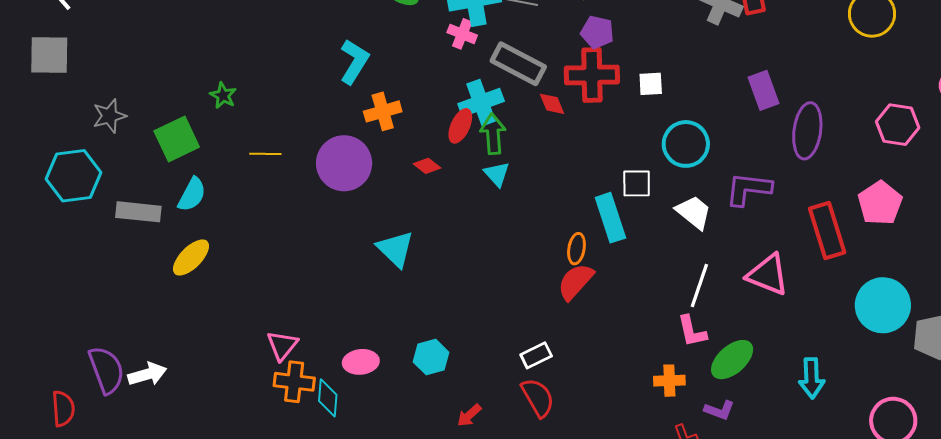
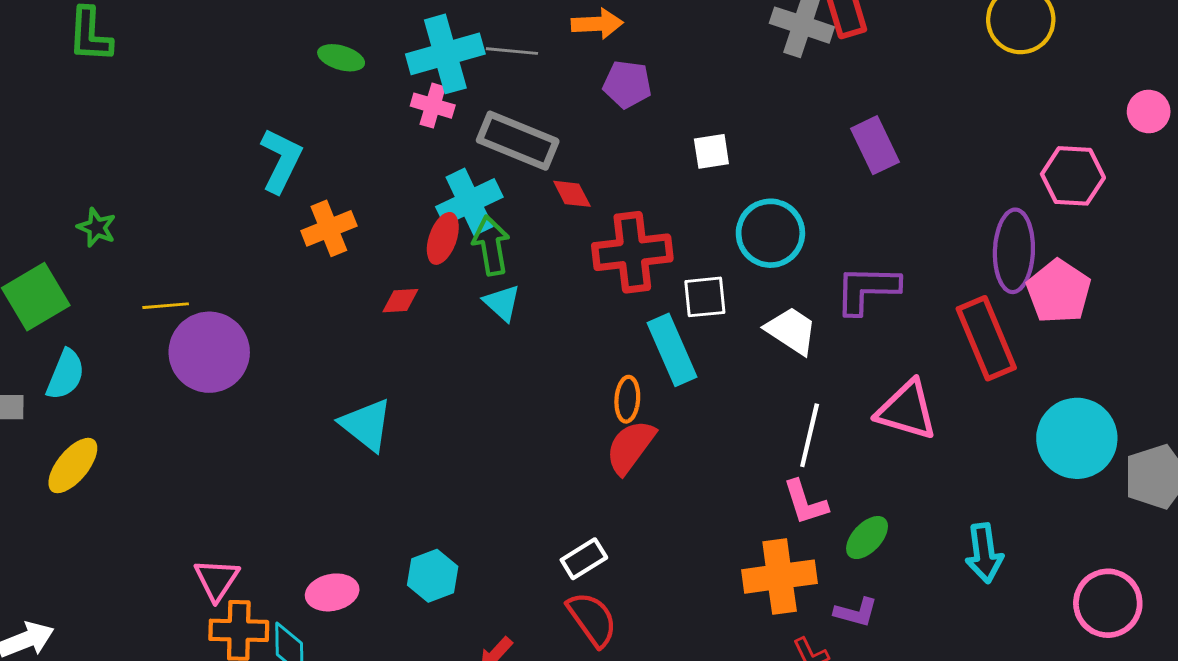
red cross: (592, 75) -> (632, 252), moved
purple ellipse: (807, 131) -> (1014, 251), moved
purple circle: (344, 163) -> (209, 352), moved
red diamond: (427, 166) -> (400, 301), turned -36
green ellipse: (732, 360) -> (867, 538), size x0.7
orange cross: (669, 381) -> (780, 577), size x1.6

